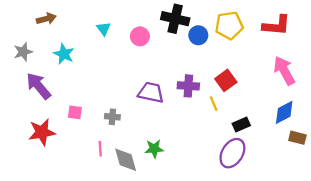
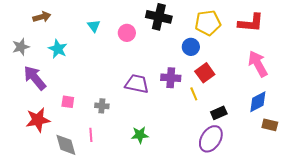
blue circle: (198, 35) -> (191, 47), moved
gray diamond: (126, 160) -> (66, 145), moved

